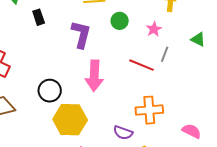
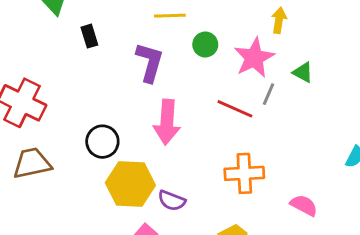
pink star: (154, 29) -> (254, 58), size x1.8
green triangle: (198, 39) -> (303, 72), moved
purple semicircle: (123, 133) -> (172, 201), moved

